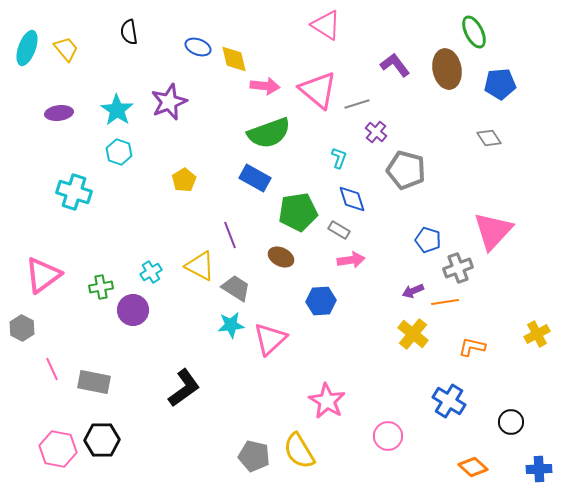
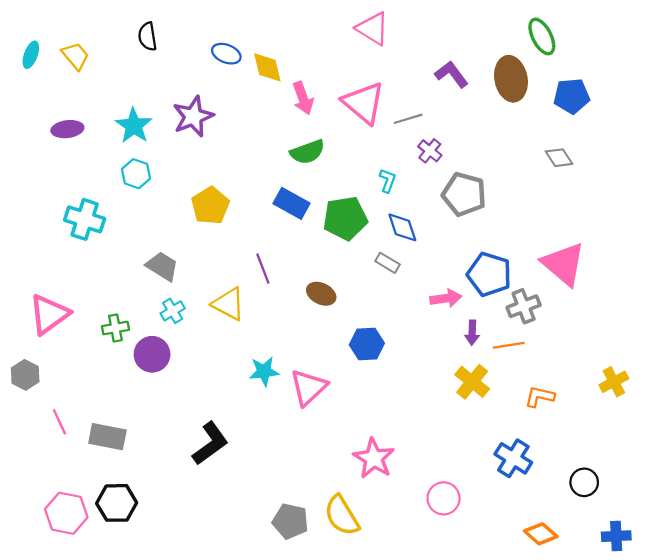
cyan ellipse: (27, 48) -> (31, 55), size x0.7
pink arrow: (265, 86) -> (303, 98), turned 64
green semicircle: (269, 133) -> (307, 152), size x0.7
yellow pentagon: (184, 180) -> (210, 206), size x1.4
green pentagon: (298, 212) -> (345, 218), moved
pink triangle: (493, 231) -> (564, 264), turned -33
blue pentagon: (428, 240) -> (489, 274), size x1.5
pink arrow: (351, 260) -> (446, 298), moved
gray trapezoid: (236, 288) -> (162, 266), moved
purple arrow: (413, 291) -> (472, 333), turned -65

